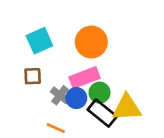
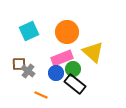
brown square: (33, 76) -> (19, 64), moved
gray cross: (60, 95) -> (28, 71), moved
yellow triangle: (127, 108) -> (93, 52), moved, turned 45

